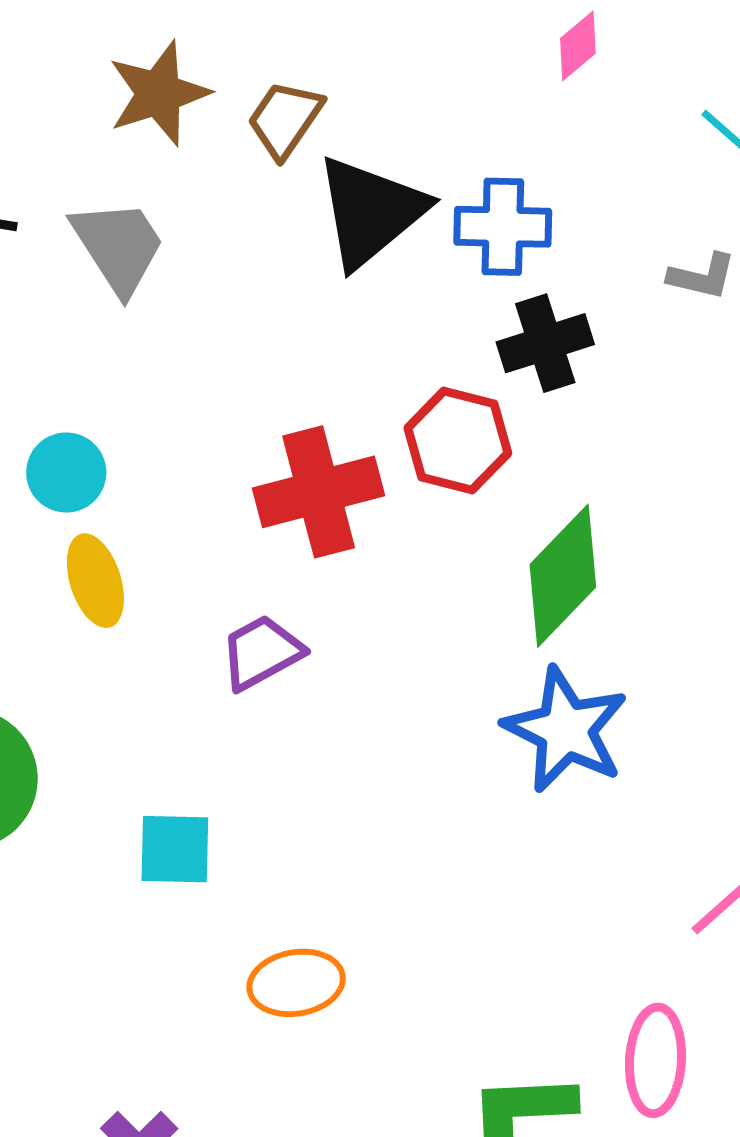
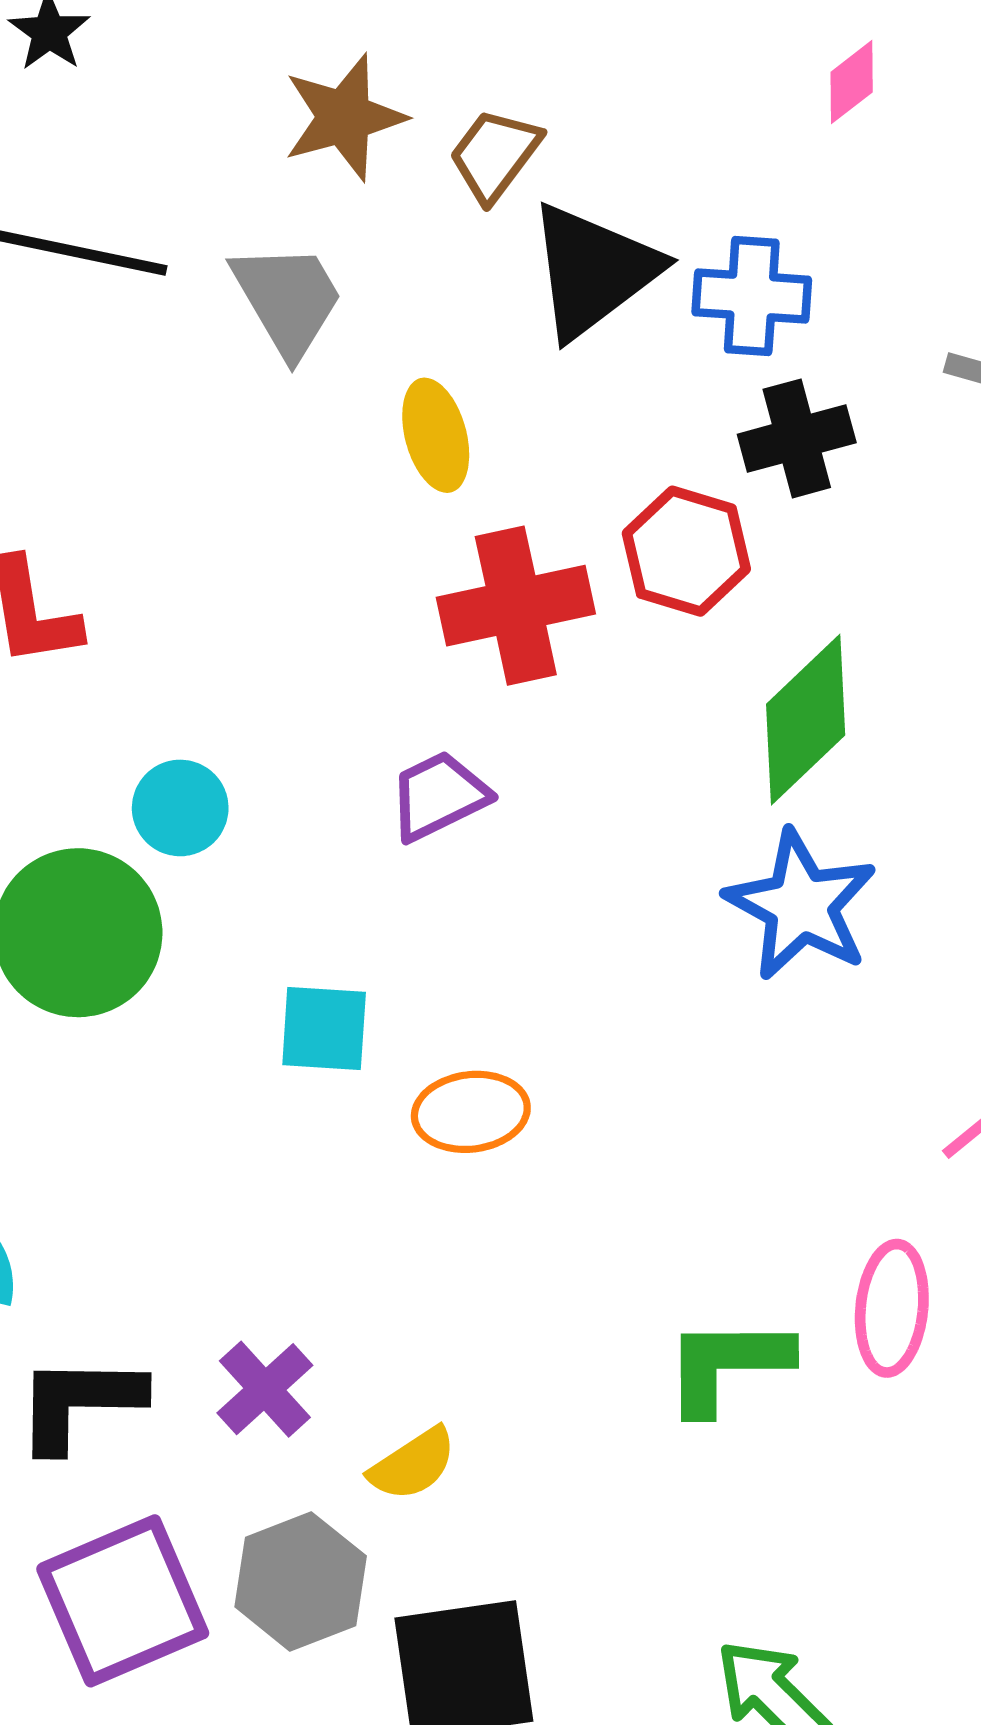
cyan circle: (66, 472) -> (180, 808), moved
yellow ellipse: (95, 581) -> (436, 435), moved
orange ellipse: (296, 983) -> (471, 1112), moved

